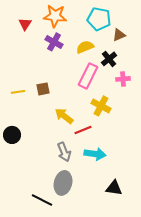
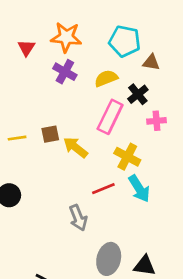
brown triangle: (119, 35) -> (151, 62), turned 32
yellow arrow: (64, 116) -> (75, 147), moved
cyan arrow: (95, 154) -> (139, 189), moved, turned 50
gray ellipse: (63, 183) -> (109, 259), moved

